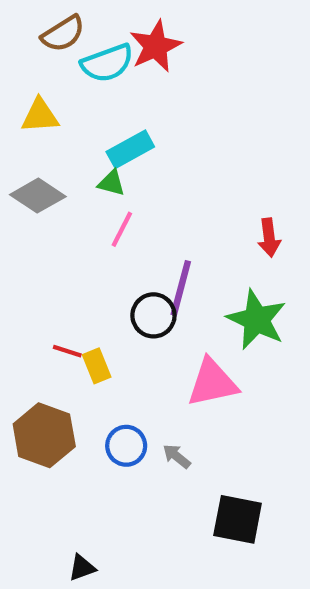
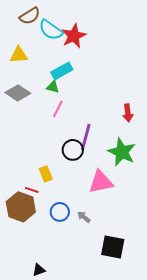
red star: (156, 46) -> (74, 36), moved
cyan semicircle: (107, 63) -> (51, 30), turned 55
red line: (67, 351) -> (32, 190), moved

